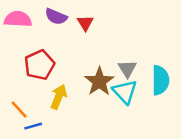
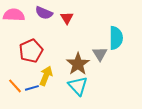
cyan semicircle: (160, 80) -> (116, 38), moved
cyan triangle: (125, 92) -> (78, 86), moved
blue line: (33, 126) -> (32, 88), moved

